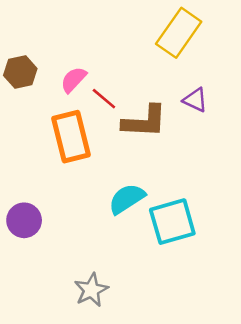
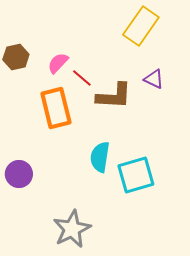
cyan semicircle: (127, 199) -> (100, 157), turned -48
gray star: (91, 290) -> (72, 229), size x1.4

